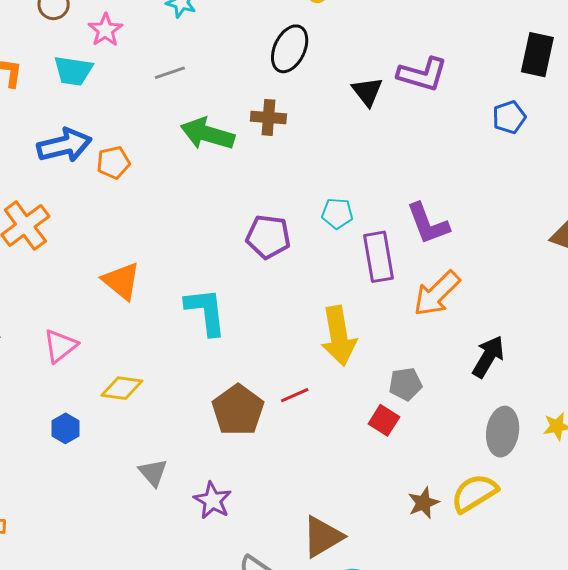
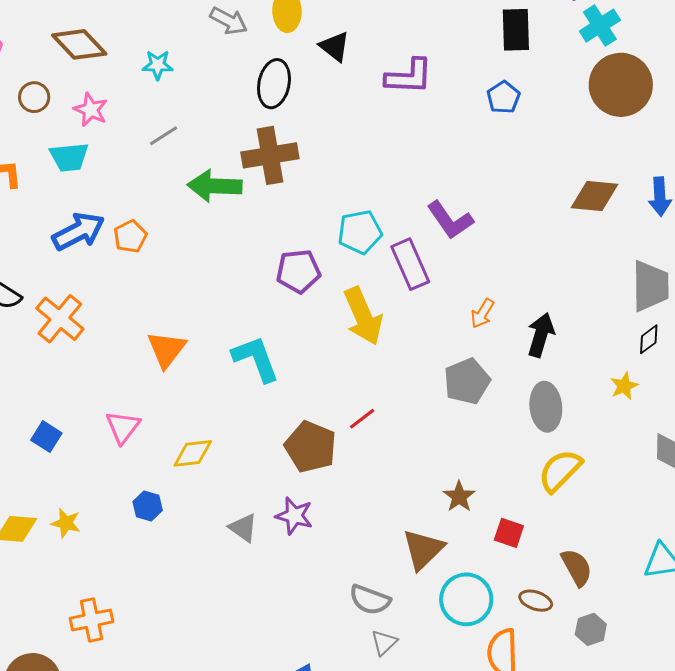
black triangle: (367, 91) -> (335, 47), moved
brown cross: (268, 117) -> (270, 155), size x1.6
cyan pentagon: (337, 213) -> (360, 232), size x1.4
orange triangle: (121, 281) -> (166, 349), turned 42
orange arrow: (437, 294) -> (482, 313), moved, size x0.6
yellow arrow: (339, 336) -> (363, 316), moved
gray pentagon: (405, 384) -> (467, 381), size x1.4
red square: (384, 420) -> (509, 533), moved
gray ellipse: (503, 432) -> (546, 407), moved
purple star: (213, 500) -> (294, 516), moved
brown star: (423, 503) -> (459, 497), moved

